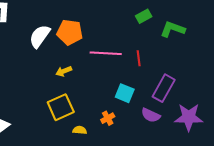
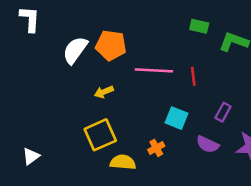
green rectangle: (144, 16) -> (199, 26), turned 42
purple rectangle: (164, 88) -> (223, 112), size x0.6
yellow semicircle: (80, 130) -> (123, 162), size x1.5

